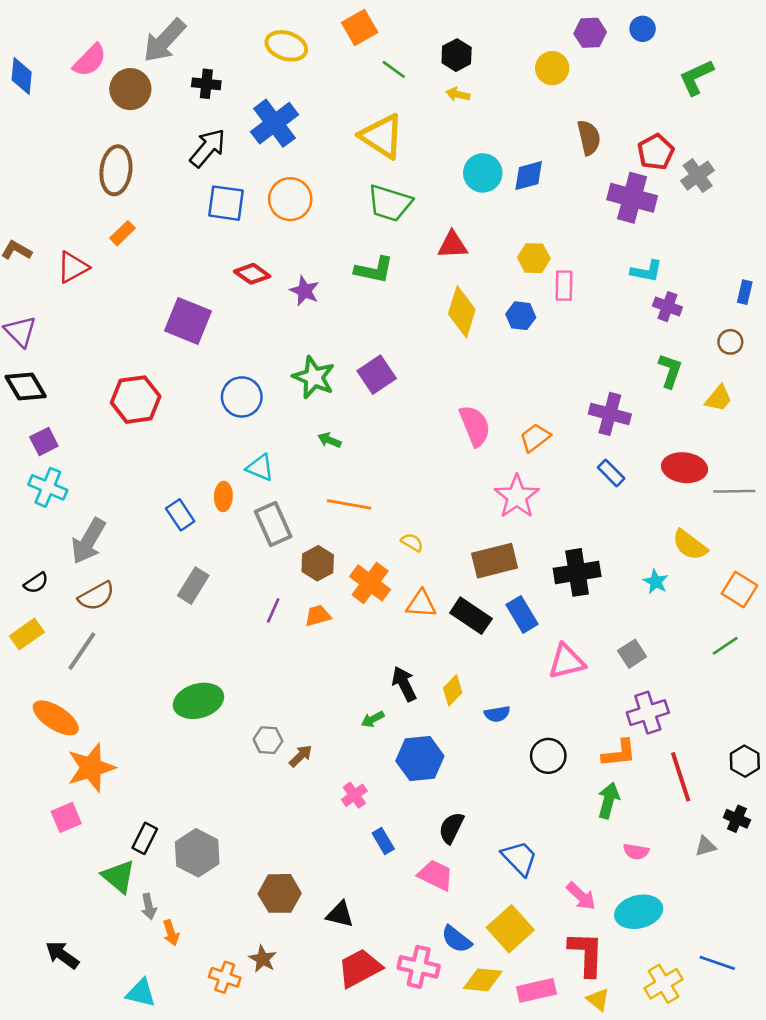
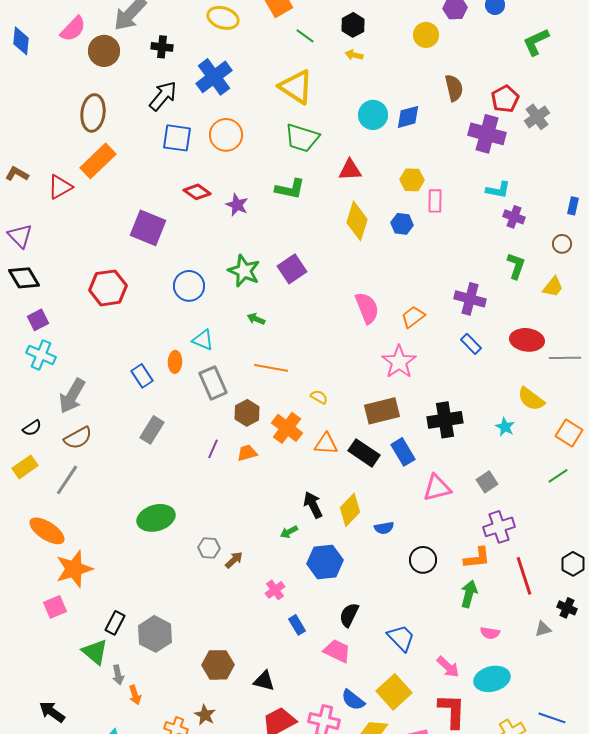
orange rectangle: (123, 233) -> (98, 161), size x1.8
yellow diamond: (453, 690) -> (350, 510), size x1.4

